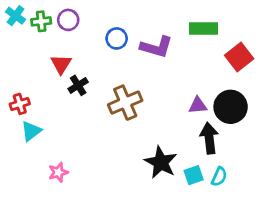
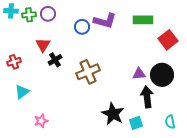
cyan cross: (16, 16) -> (11, 11), turned -32
purple L-shape: (156, 47) -> (105, 21), moved
red cross: (20, 104) -> (14, 62), moved
cyan semicircle: (219, 177) -> (170, 122), moved, turned 144

